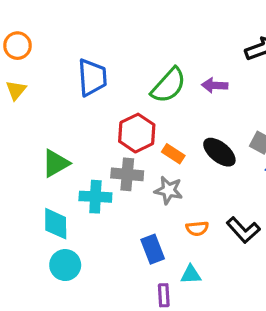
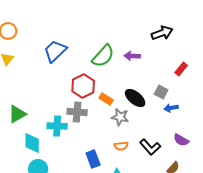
blue trapezoid: (92, 77) -> (55, 51), turned -130
green triangle: (56, 163) -> (17, 114), moved
gray star: (169, 190) -> (120, 117), moved

